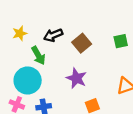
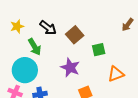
black arrow: (53, 35) -> (48, 28), turned -120
green square: (121, 41) -> (99, 50), moved

